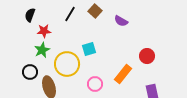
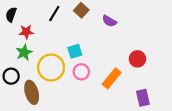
pink circle: (95, 84) -> (81, 72), moved

